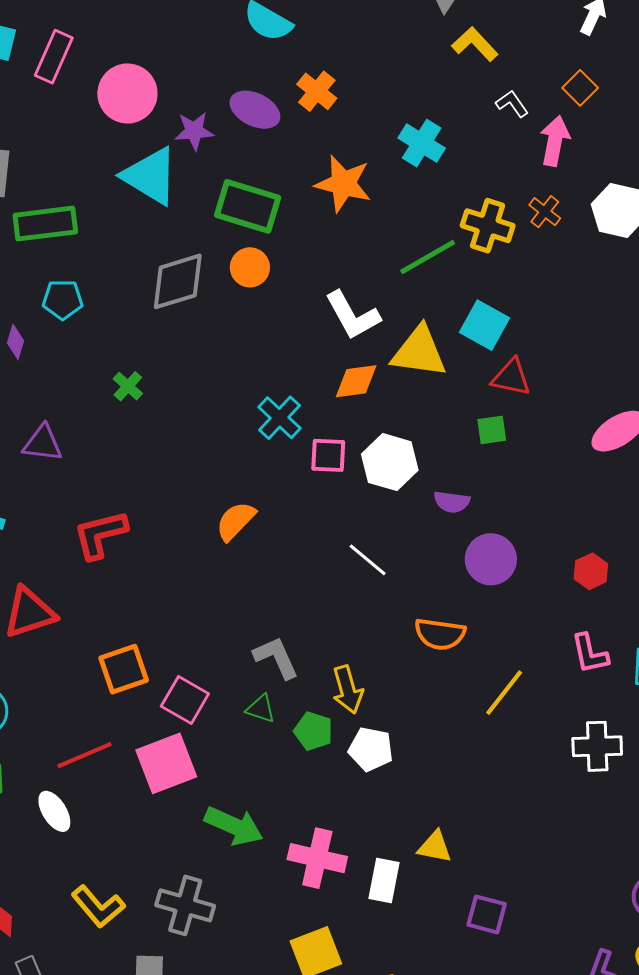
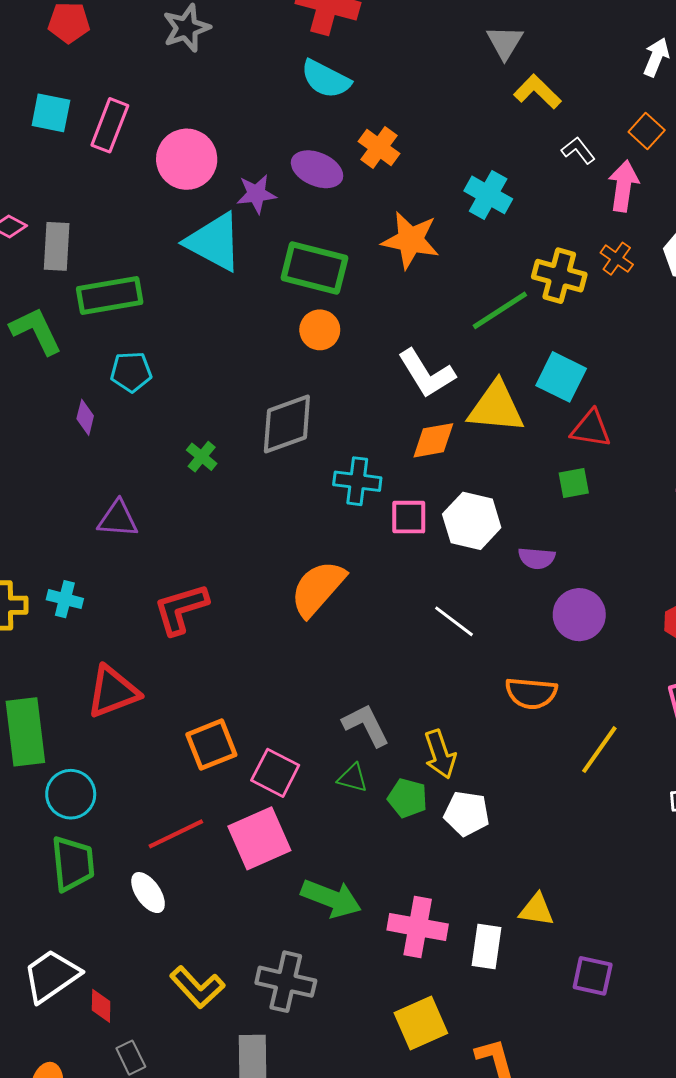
gray diamond: (178, 281) -> (287, 424), moved
cyan cross: (279, 418) -> (357, 481), turned -33
orange semicircle: (236, 521) -> (318, 588), size x1.4

